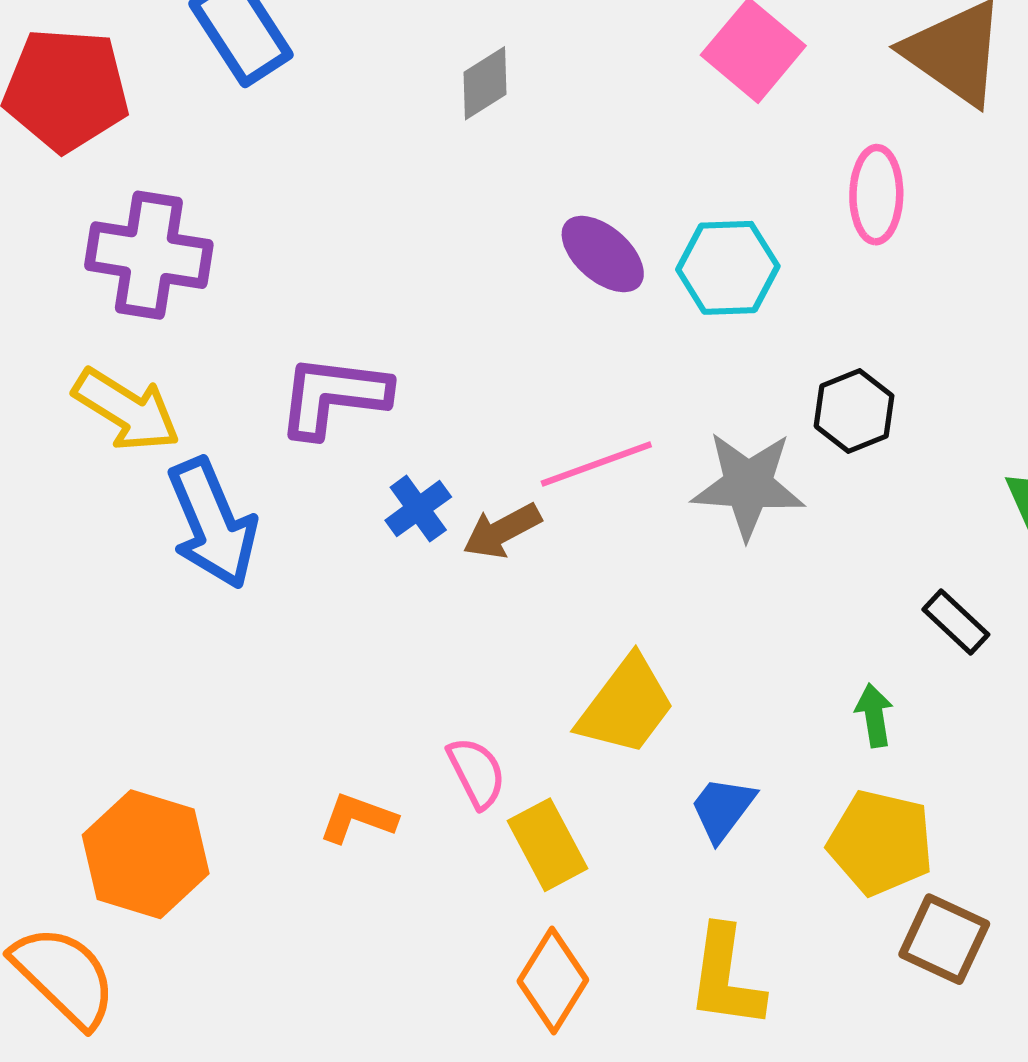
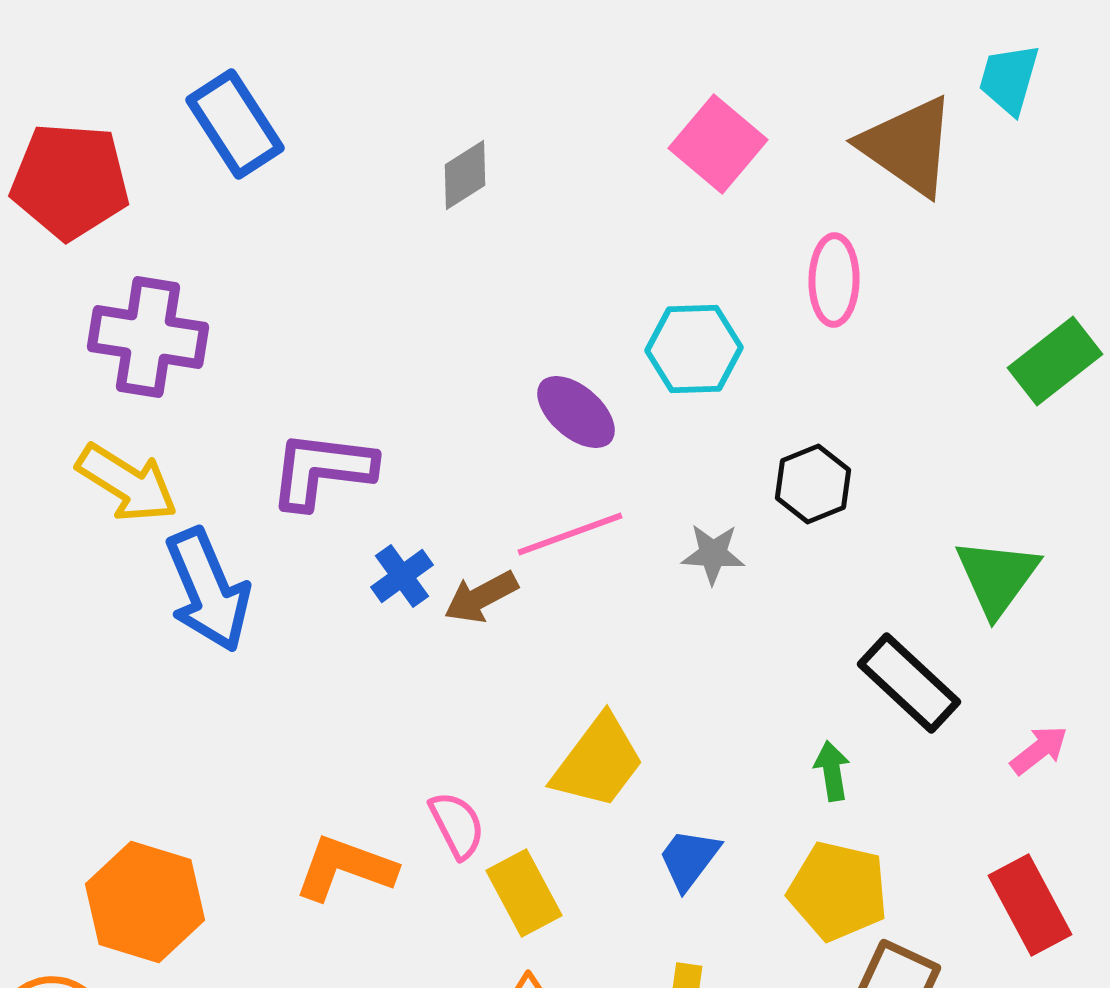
purple ellipse: (603, 254) -> (576, 412), moved
gray star: (748, 485) -> (713, 554), size x0.6
black rectangle: (956, 622) -> (909, 683), size x1.6
orange L-shape: (358, 818) -> (345, 868), size x1.4

